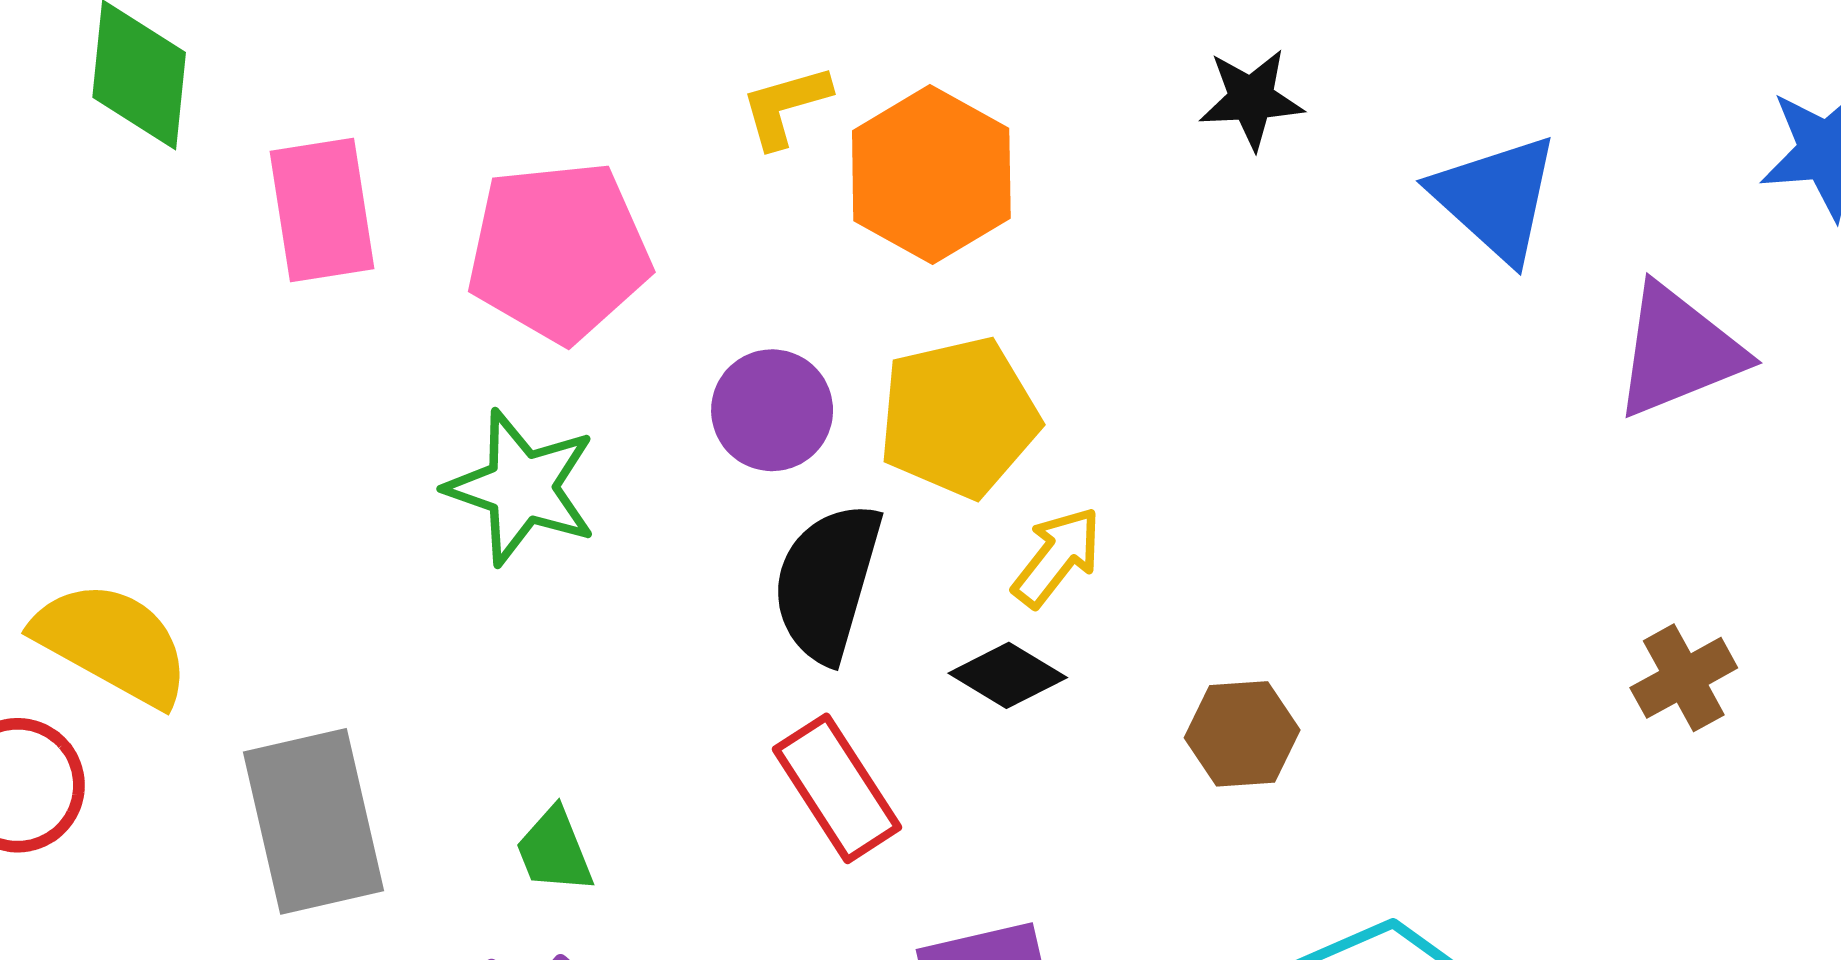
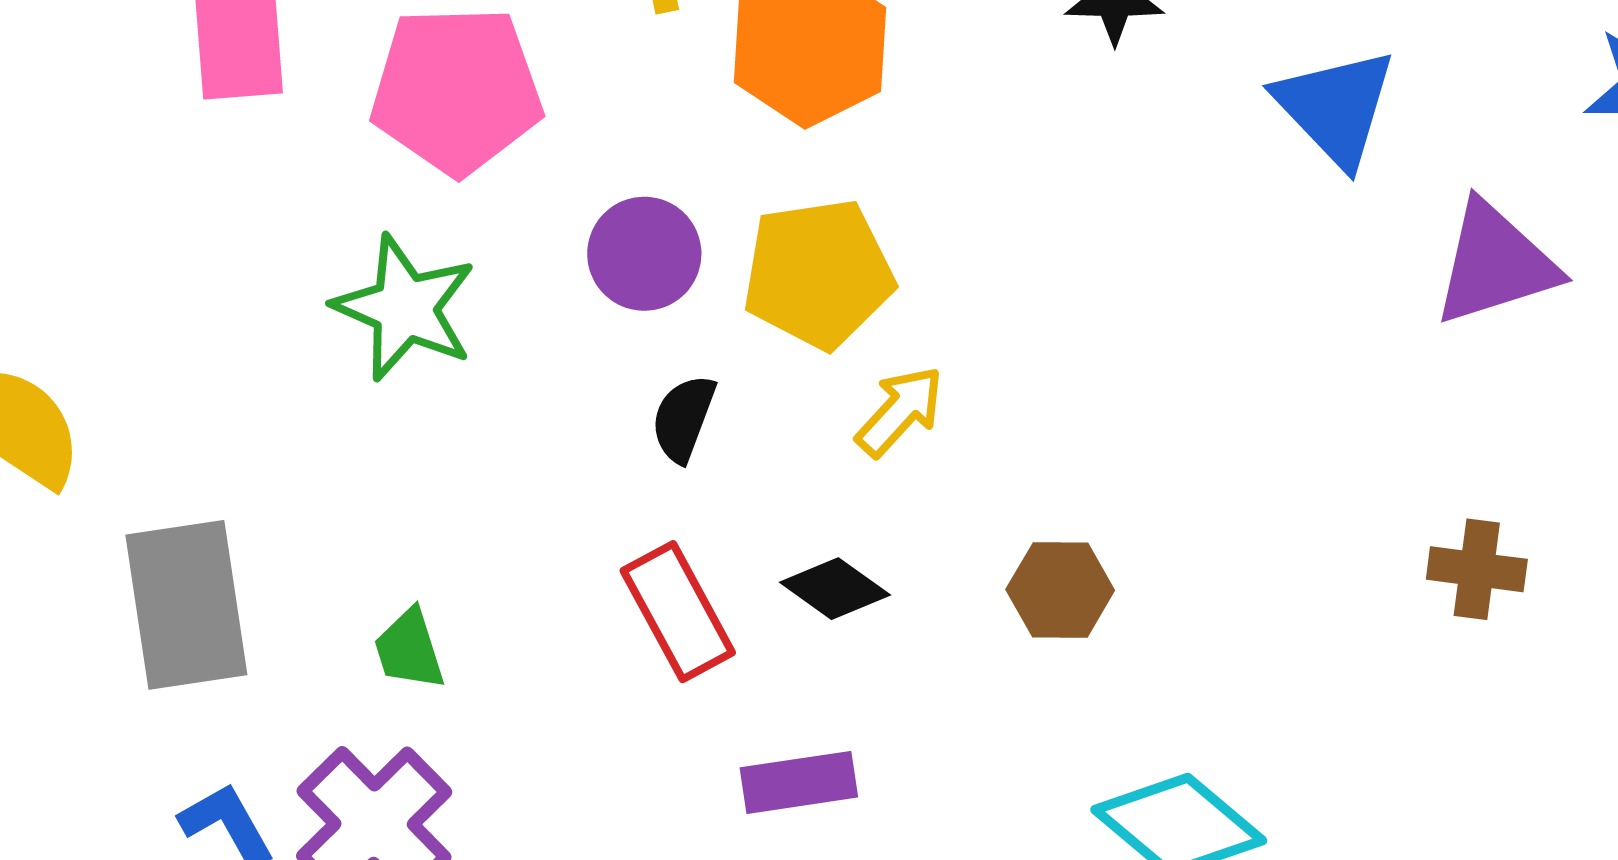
black semicircle: (827, 582) -> (683, 418), size x0.6
black diamond: (1008, 675) -> (835, 589), moved
brown cross: (1684, 678) -> (1477, 569), turned 32

